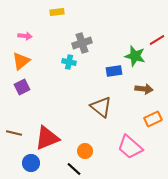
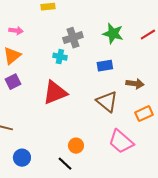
green star: (135, 56) -> (113, 34), moved
brown triangle: (101, 107) -> (107, 102), moved
red triangle: (47, 138) -> (55, 93), moved

